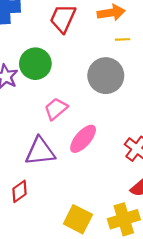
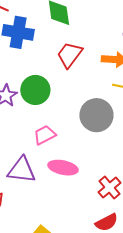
pink ellipse: (83, 139) -> (63, 168), turned 48

